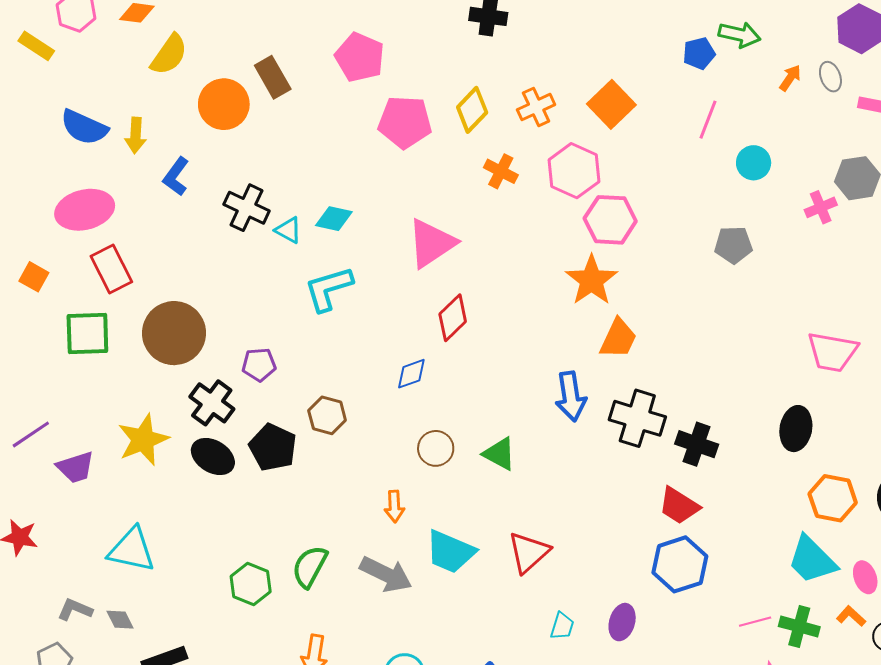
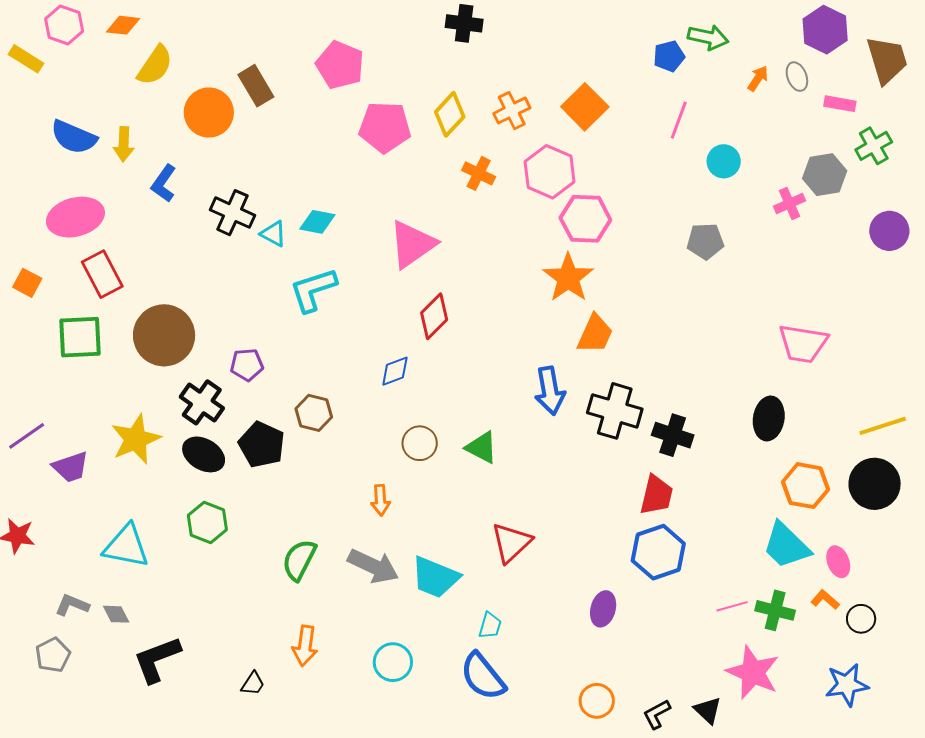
red trapezoid: (679, 506) -> (656, 495), turned -108
cyan trapezoid: (450, 552) -> (435, 577), moved
green hexagon: (251, 584) -> (207, 523), moved
cyan trapezoid: (562, 626) -> (490, 625), moved

